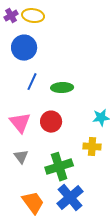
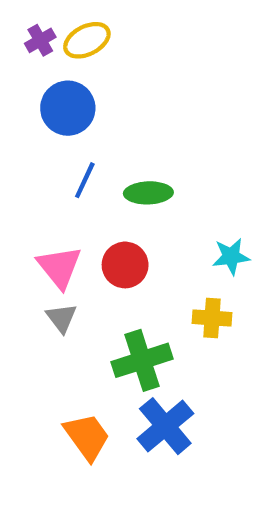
yellow ellipse: (33, 16) -> (87, 40), turned -35
gray triangle: (21, 157) -> (61, 318), moved

